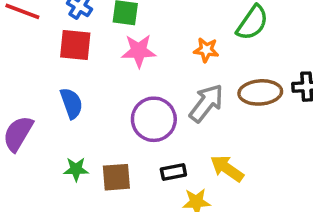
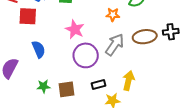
red square: (75, 45) -> (28, 16), moved
pink star: (139, 51) -> (75, 29), moved, turned 30
yellow arrow: (227, 168) -> (129, 81), turned 72

